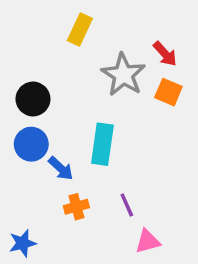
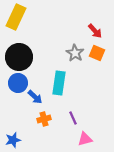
yellow rectangle: (80, 30) -> (16, 17), moved, size x1.4
gray star: (123, 75) -> (75, 53), moved, size x0.7
black circle: (33, 99) -> (19, 57), size x1.4

